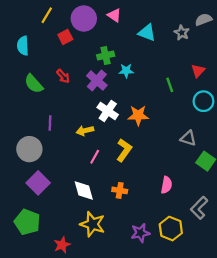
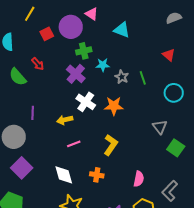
purple circle: (84, 19) -> (71, 27), moved
gray star: (182, 33) -> (122, 77), moved
red triangle: (198, 71) -> (169, 55), moved, turned -32
red arrow: (63, 76) -> (38, 64), moved
gray triangle: (188, 138) -> (160, 127), turned 35
yellow L-shape: (124, 150) -> (111, 145), moved
pink line: (95, 157) -> (74, 144), turned 40
pink semicircle: (166, 185) -> (139, 179), moved

